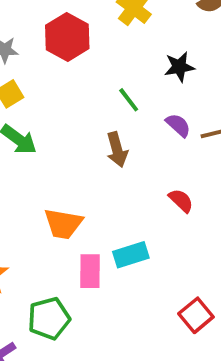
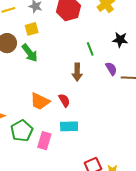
red semicircle: (181, 201) -> (64, 100), moved
pink rectangle: (90, 271) -> (44, 141), moved
green pentagon: (49, 318) -> (22, 131), moved, turned -30

